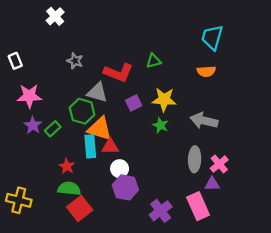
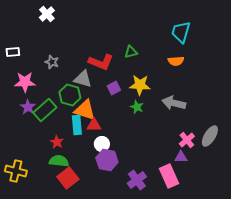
white rectangle: (15, 61) -> (13, 52), turned -72
gray star: (75, 61) -> (52, 62), moved
green rectangle: (53, 129) -> (45, 110), size x1.6
gray ellipse: (195, 159) -> (210, 136), moved, turned 30

